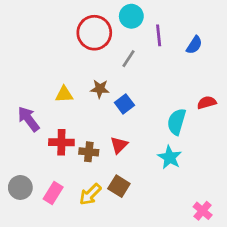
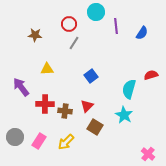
red circle: (94, 33) -> (69, 24), size x0.6
gray line: (129, 59) -> (74, 43), moved
brown star: (100, 89) -> (35, 35), moved
brown square: (119, 186) -> (95, 127), moved

